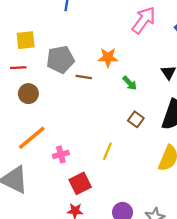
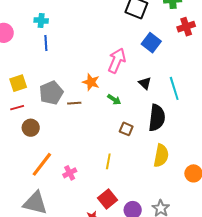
pink arrow: (144, 20) -> (117, 61), moved
orange star: (108, 58) -> (91, 82), turned 30
red square: (80, 183) -> (108, 199), moved

